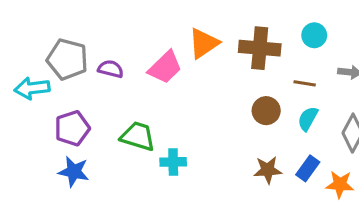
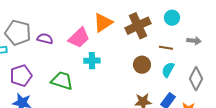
brown cross: (260, 48) -> (138, 26), turned -30
cyan cross: (173, 162) -> (92, 61), moved

